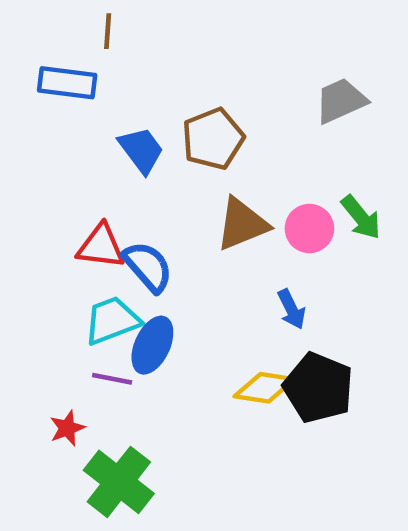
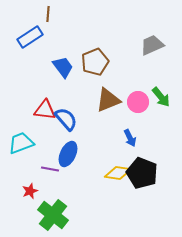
blue rectangle: (67, 83) -> (30, 37), turned -40
cyan trapezoid: (112, 320) -> (21, 143), moved

